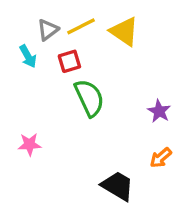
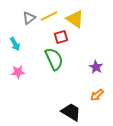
cyan arrow: (28, 56) -> (15, 44), moved
red square: (69, 61) -> (61, 37), moved
pink star: (30, 144) -> (18, 72), moved

